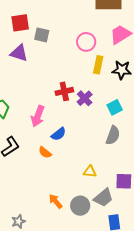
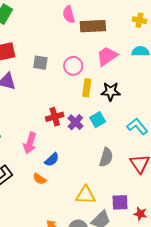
gray square: (42, 35) -> (40, 63), moved
cyan square: (115, 107) -> (98, 120), moved
yellow triangle: (90, 172) -> (85, 195), size x1.5

